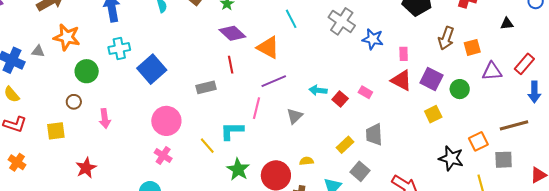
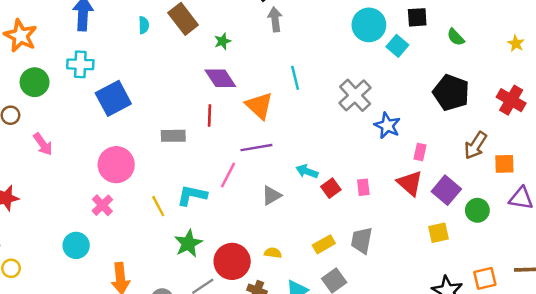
pink rectangle: (365, 92) -> (363, 187), turned 40
pink arrow: (105, 119) -> (43, 144), turned -42

